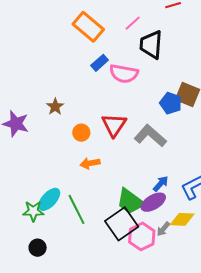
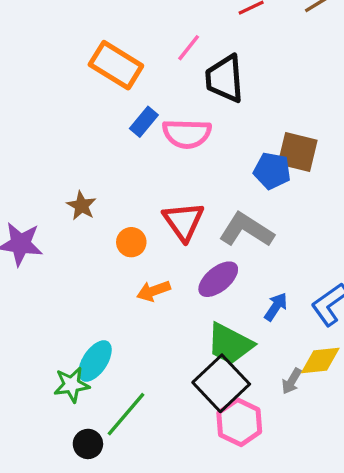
purple ellipse: (153, 202) -> (218, 279), moved
green line: (77, 209) -> (126, 414), moved, turned 76
pink hexagon: (142, 236) -> (239, 422), moved

